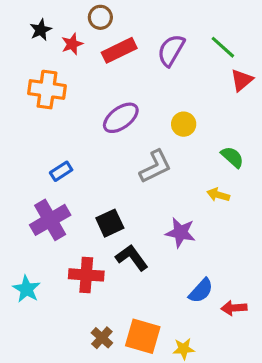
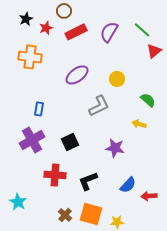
blue rectangle: (61, 171) -> (39, 109), turned -48
black L-shape: (132, 258) -> (88, 181), moved, turned -75
cyan star: (27, 289) -> (18, 202), moved

